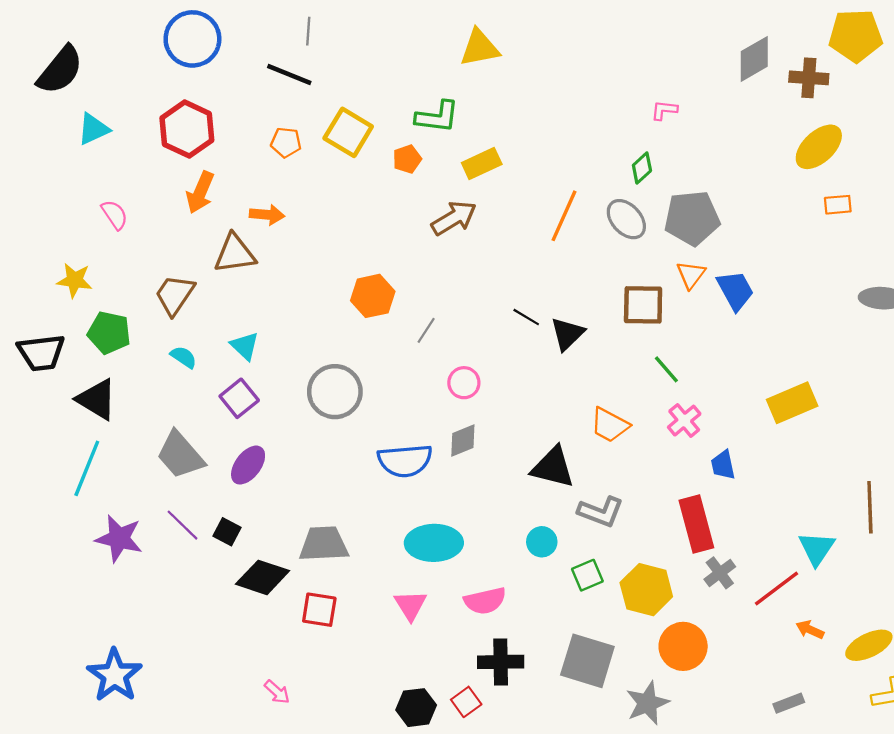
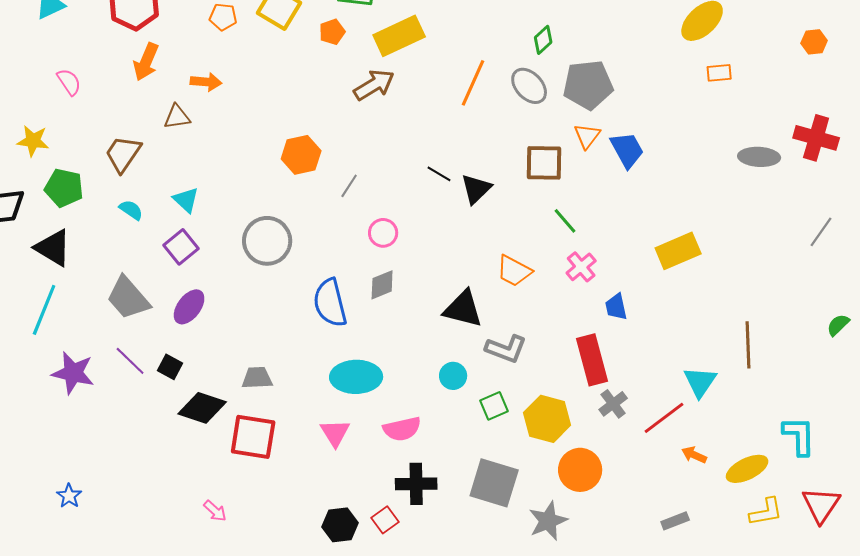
yellow rectangle: (482, 164) -> (399, 36), size x1.4
brown triangle: (235, 254) -> (177, 117), size x0.7
blue semicircle: (405, 461) -> (330, 303), turned 81
gray trapezoid: (324, 544) -> (257, 378), size x0.7
red square: (319, 610) -> (253, 437), size x1.4
blue star: (115, 675) -> (69, 496), size x0.5

